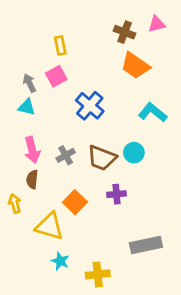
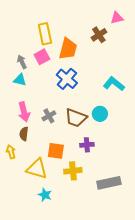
brown cross: (125, 32) -> (99, 35), moved, turned 35
yellow rectangle: (60, 46) -> (45, 34), size x1.5
orange trapezoid: (135, 66) -> (68, 49), moved, turned -110
orange square: (75, 202) -> (56, 151), turned -36
yellow cross: (98, 274) -> (73, 171), moved

